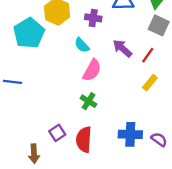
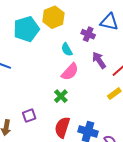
purple cross: (93, 18) -> (88, 34), moved
red semicircle: (84, 140) -> (62, 127), moved

